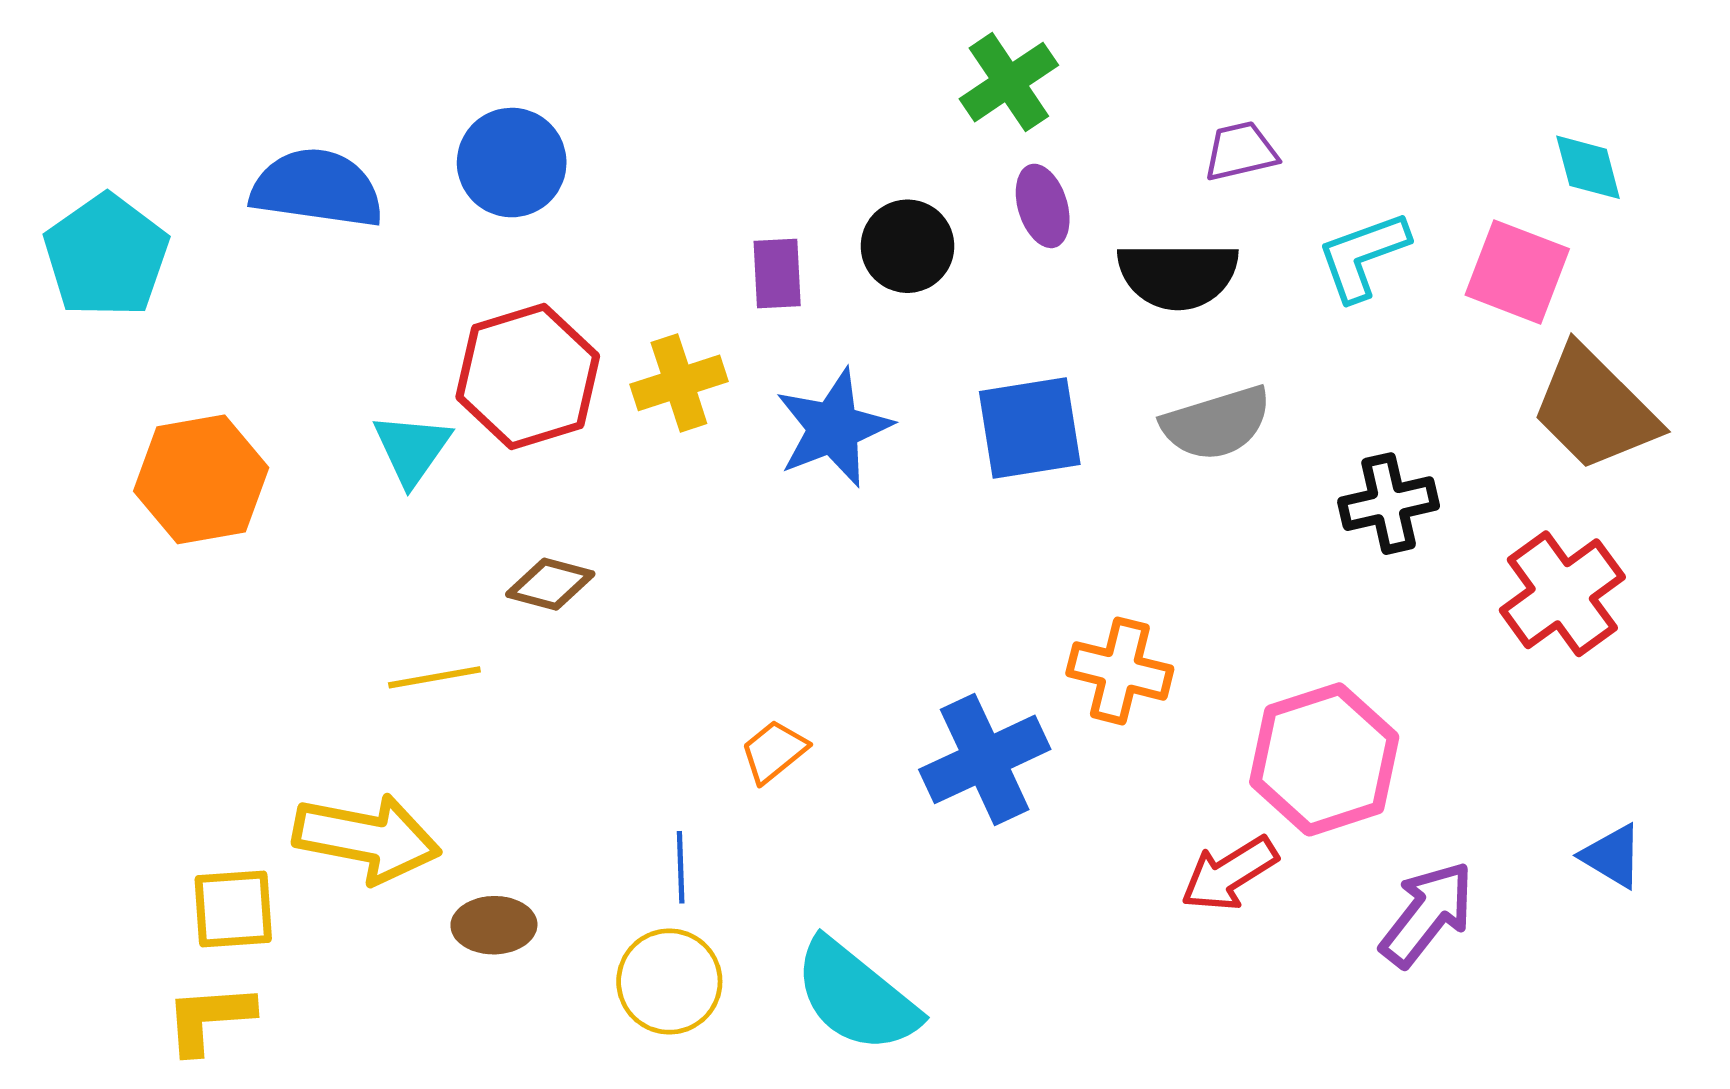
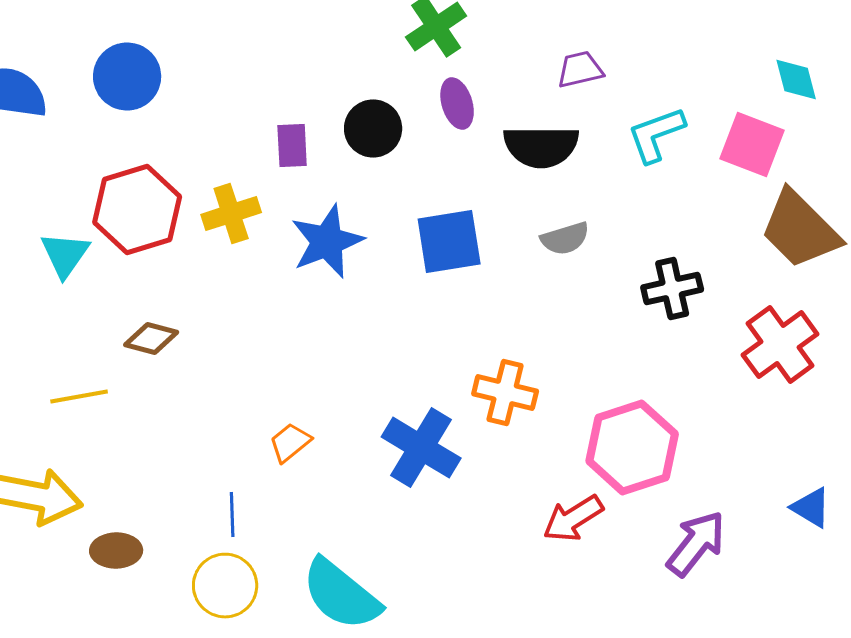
gray semicircle: (1216, 423) -> (565, 238), size x0.7
blue cross: (985, 759) -> (421, 448), turned -34

